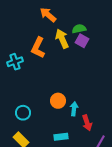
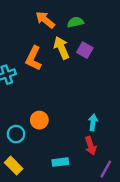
green semicircle: (79, 29) -> (75, 22), moved
orange circle: (58, 101) -> (39, 120), moved
cyan arrow: (74, 109) -> (93, 122), moved

